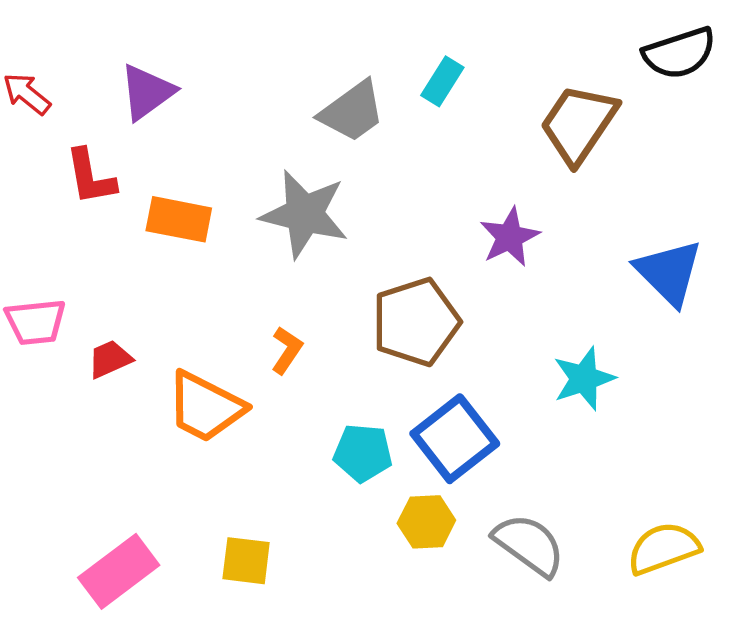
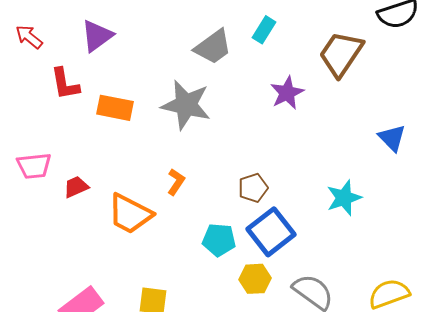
purple star: (510, 237) -> (287, 93), moved
blue triangle: (669, 272) -> (392, 138), size x0.7
brown pentagon: (416, 322) -> (253, 188), moved, size x0.6

